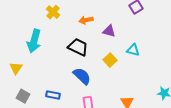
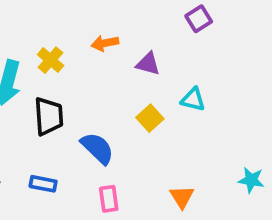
yellow cross: (53, 12) -> (51, 60), moved
black trapezoid: (78, 47) -> (49, 116), moved, turned 60

